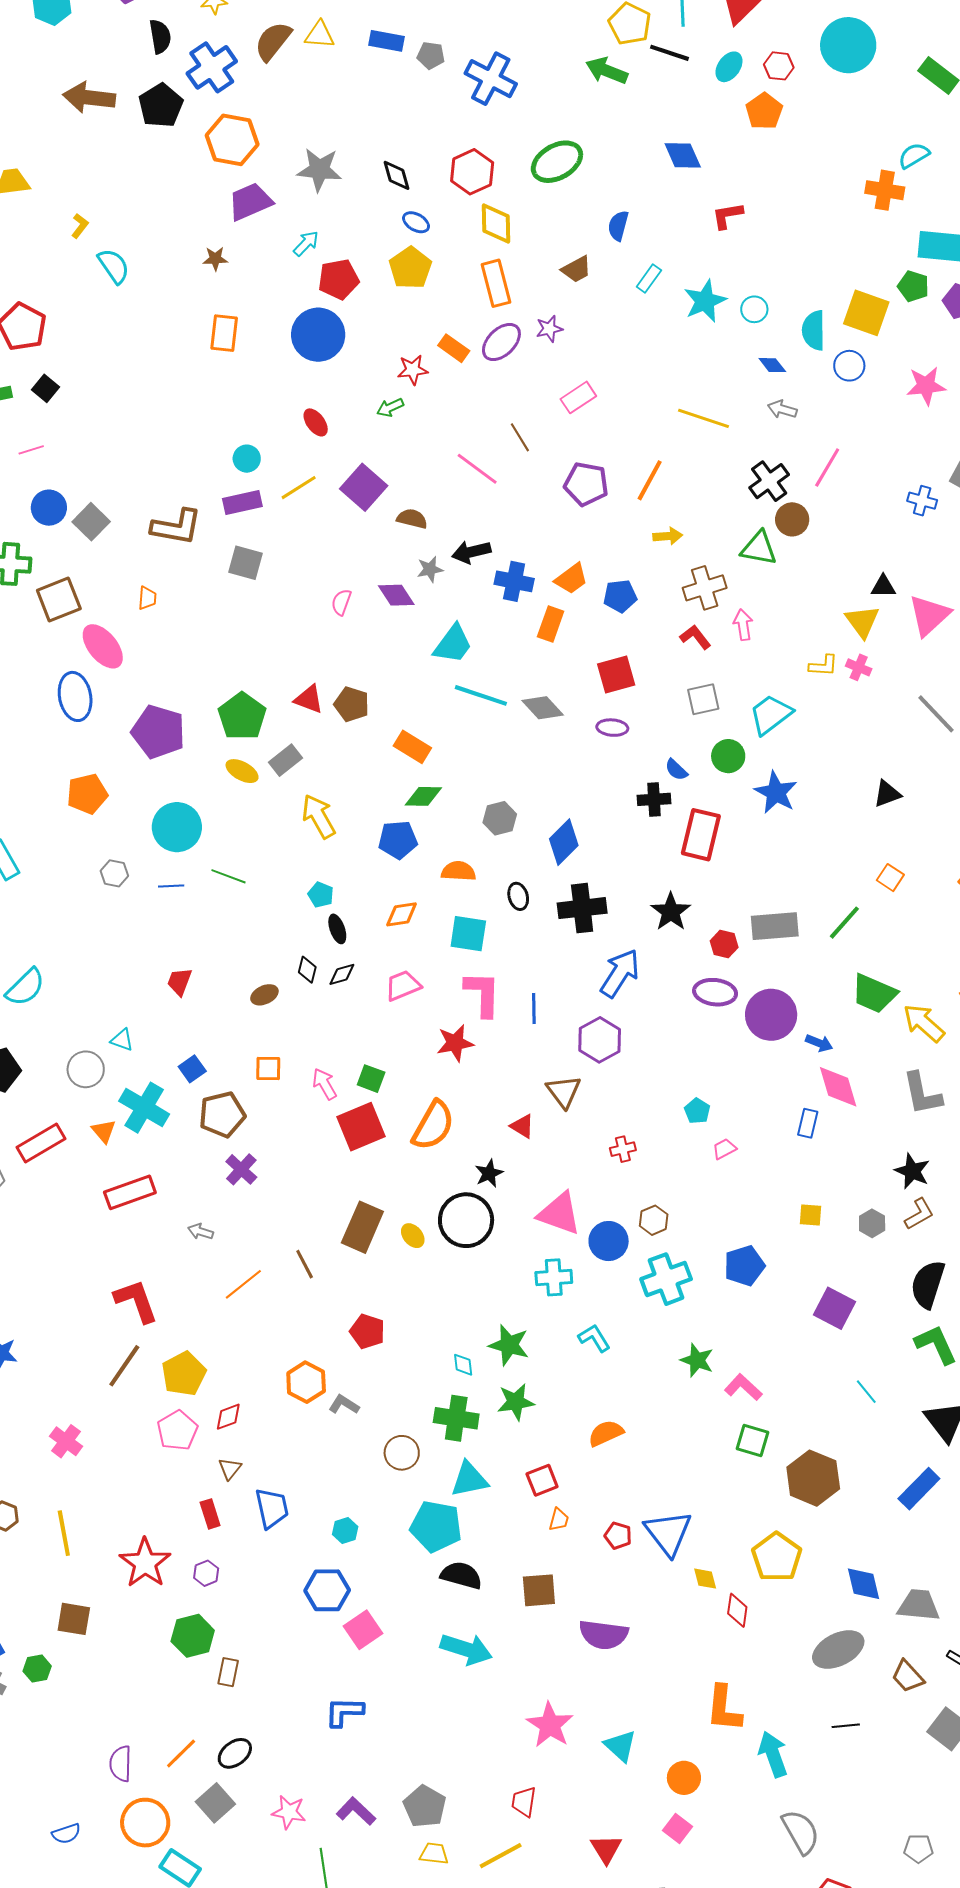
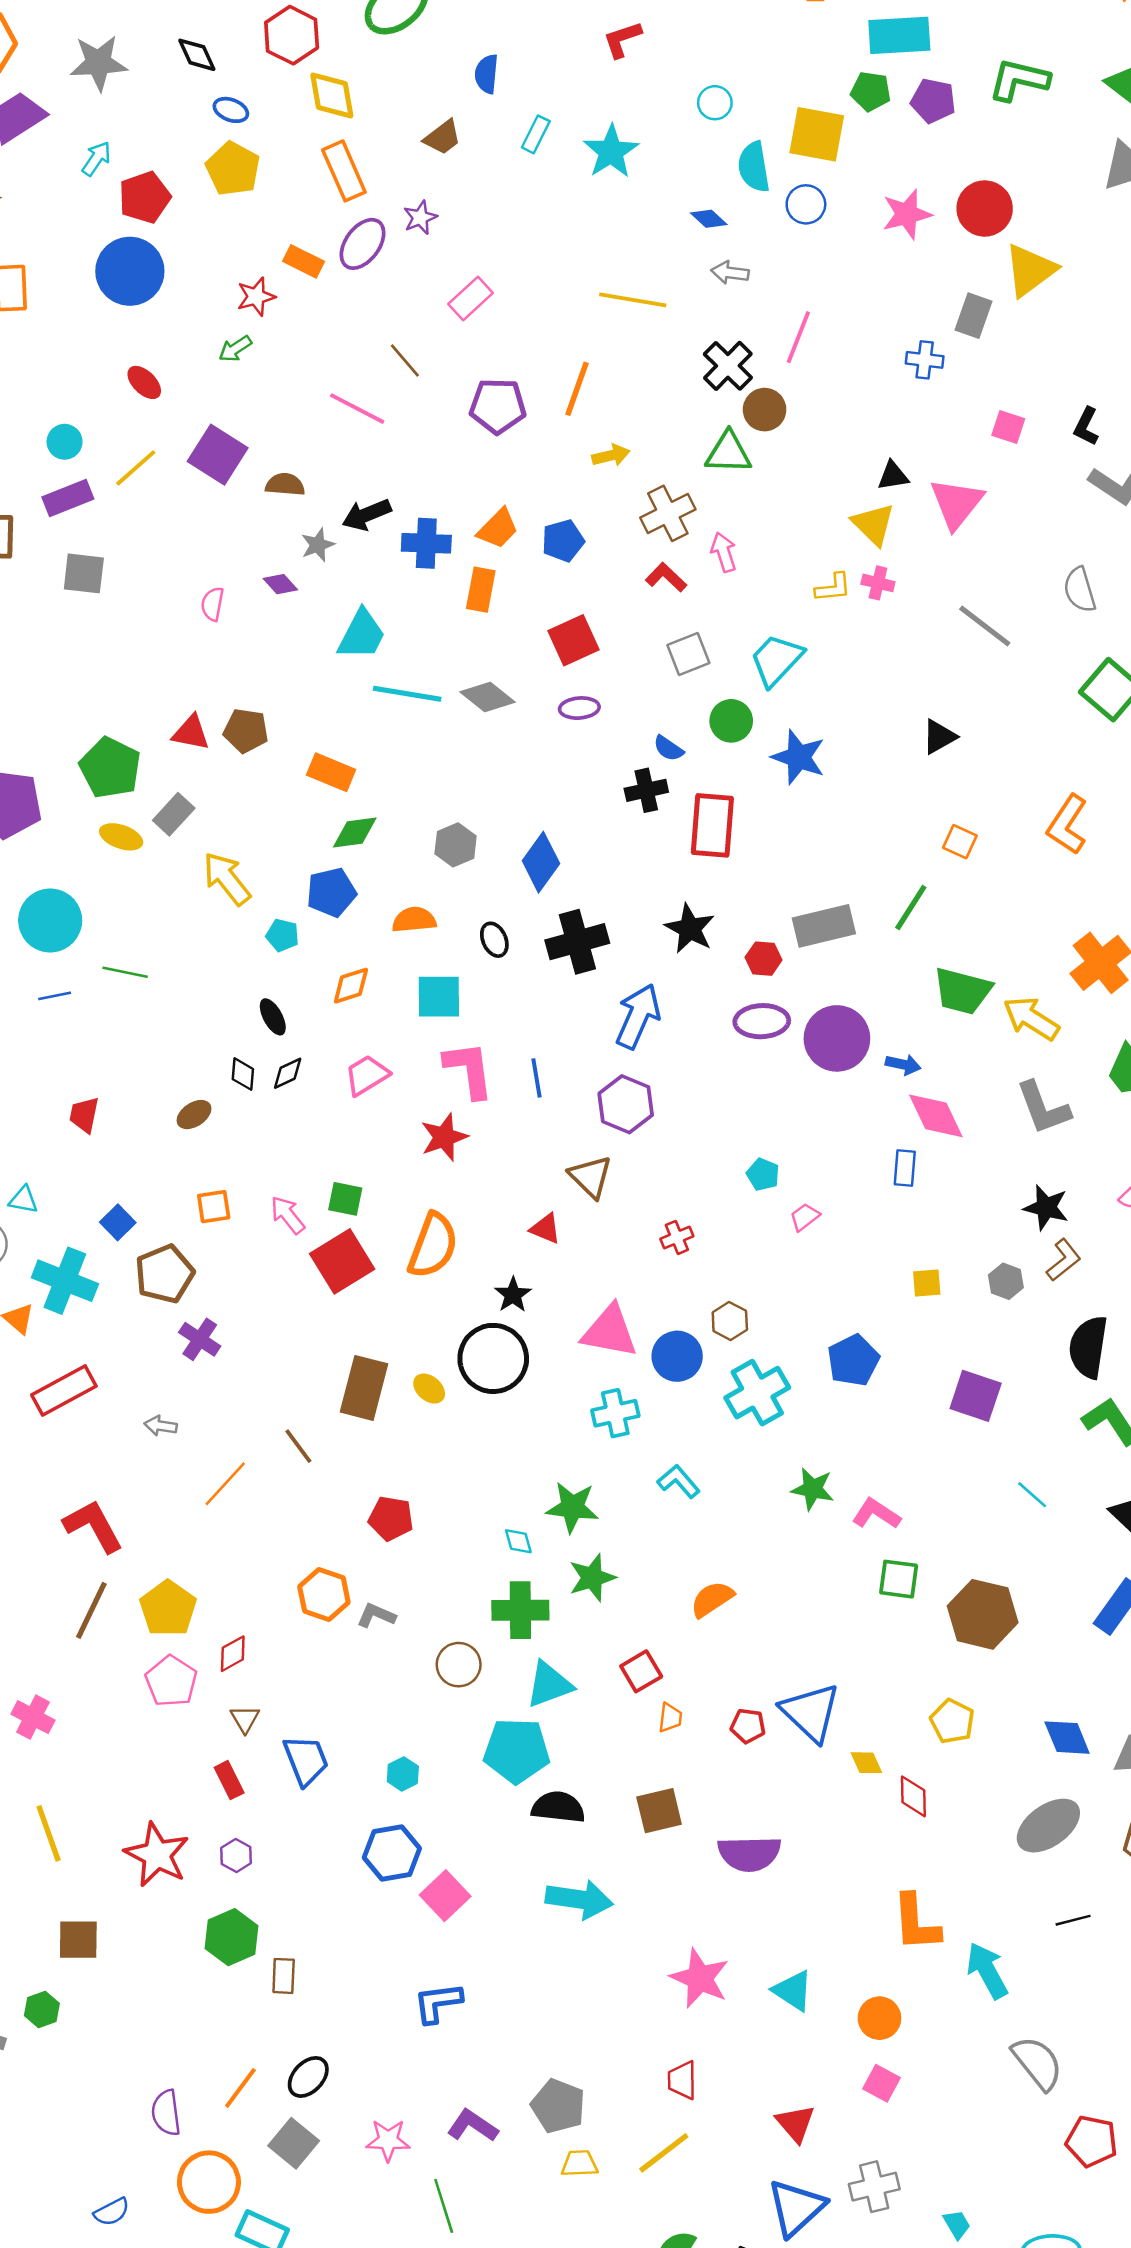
cyan circle: (754, 309) -> (715, 103), moved
purple diamond: (396, 595) -> (280, 584), size x0.7
cyan pentagon: (321, 895) -> (282, 935), moved
yellow pentagon: (777, 1557) -> (952, 1721), size x0.7

